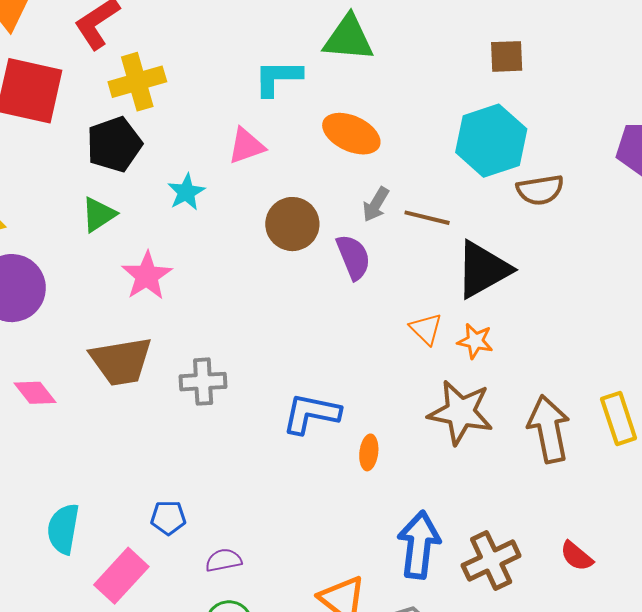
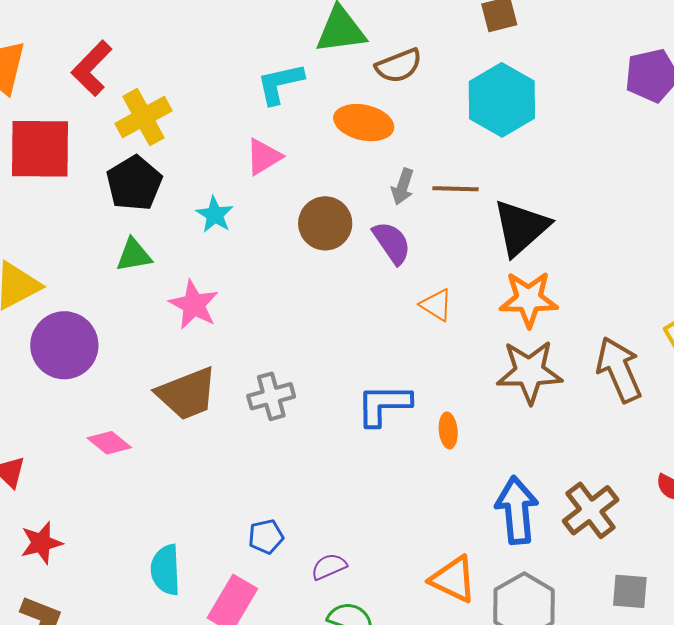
brown semicircle: (540, 190) -> (399, 66), moved
green triangle: (99, 214) -> (134, 255), turned 36
orange triangle: (426, 329) -> (436, 305), moved
orange star: (475, 341) -> (529, 299), size x1.6

